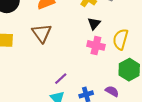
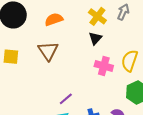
black triangle: (94, 24) -> (95, 38), moved

